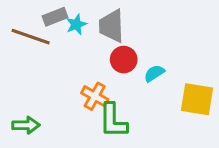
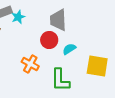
gray trapezoid: (111, 26) -> (58, 20), moved
green L-shape: (113, 121) -> (60, 80), moved

